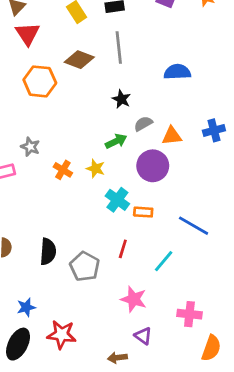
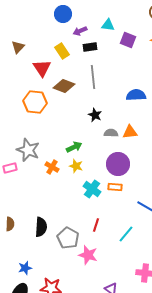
red triangle: (28, 34) -> (42, 68), moved
gray semicircle: (143, 124) -> (111, 133), turned 32
orange triangle: (172, 136) -> (130, 132), moved
green arrow: (116, 141) -> (74, 147), moved
gray star: (30, 147) -> (28, 150), size x1.6
orange rectangle: (143, 212) -> (115, 187), moved
pink star: (134, 299) -> (88, 255), moved

